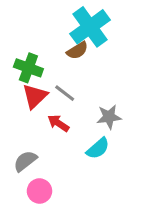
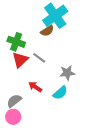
red arrow: (58, 123) -> (35, 87), moved
pink circle: (39, 191) -> (13, 117), moved

